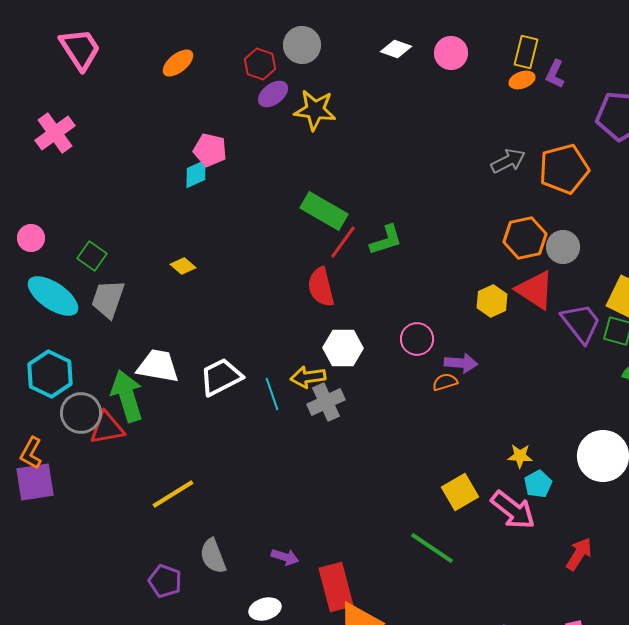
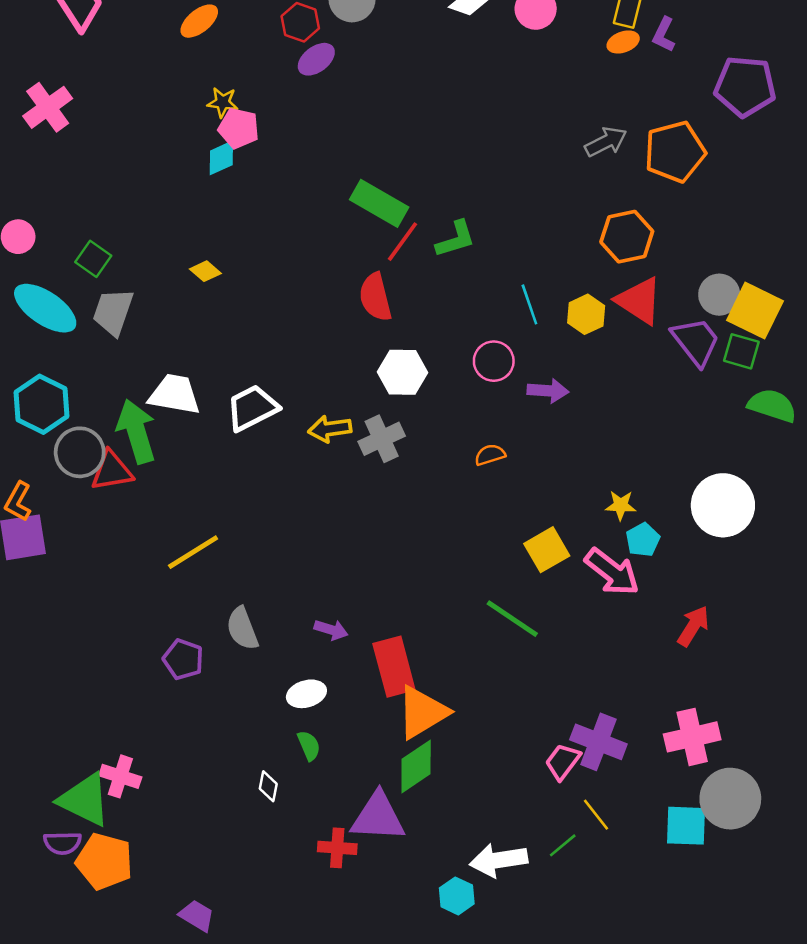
yellow star: (315, 110) -> (223, 102), moved, size x0.6
gray circle: (563, 247) -> (719, 295), moved
yellow arrow: (308, 377) -> (330, 429), moved
orange semicircle: (445, 382) -> (490, 455), moved
cyan line: (272, 394) -> (529, 304), moved

